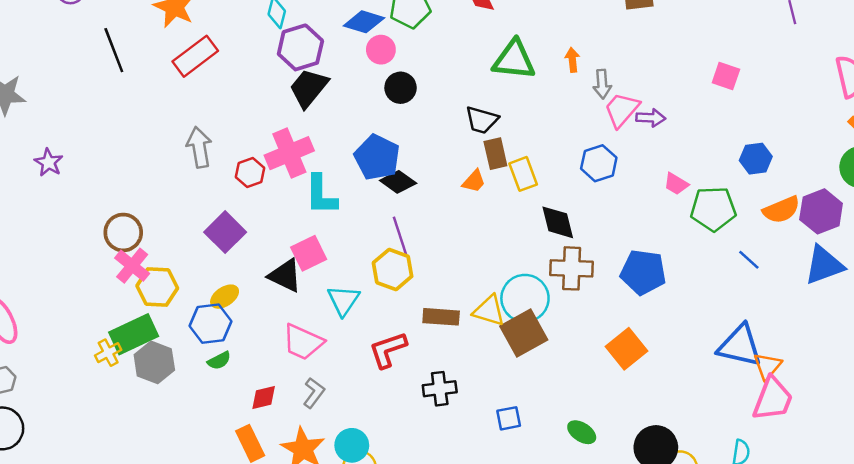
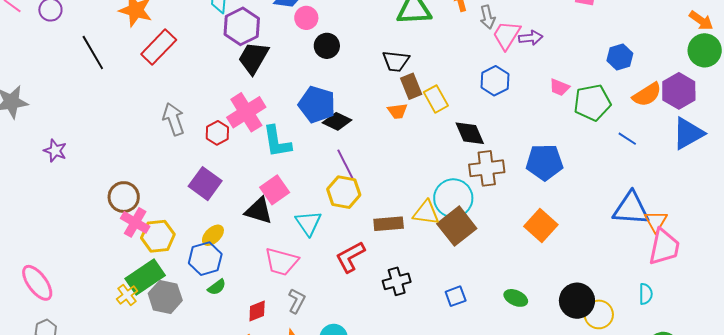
orange trapezoid: (474, 181) -> (397, 111), turned 50

